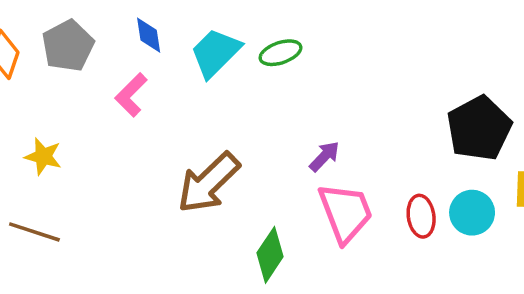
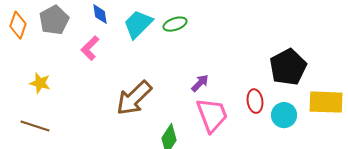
red ellipse: (421, 216) -> (255, 101), moved

